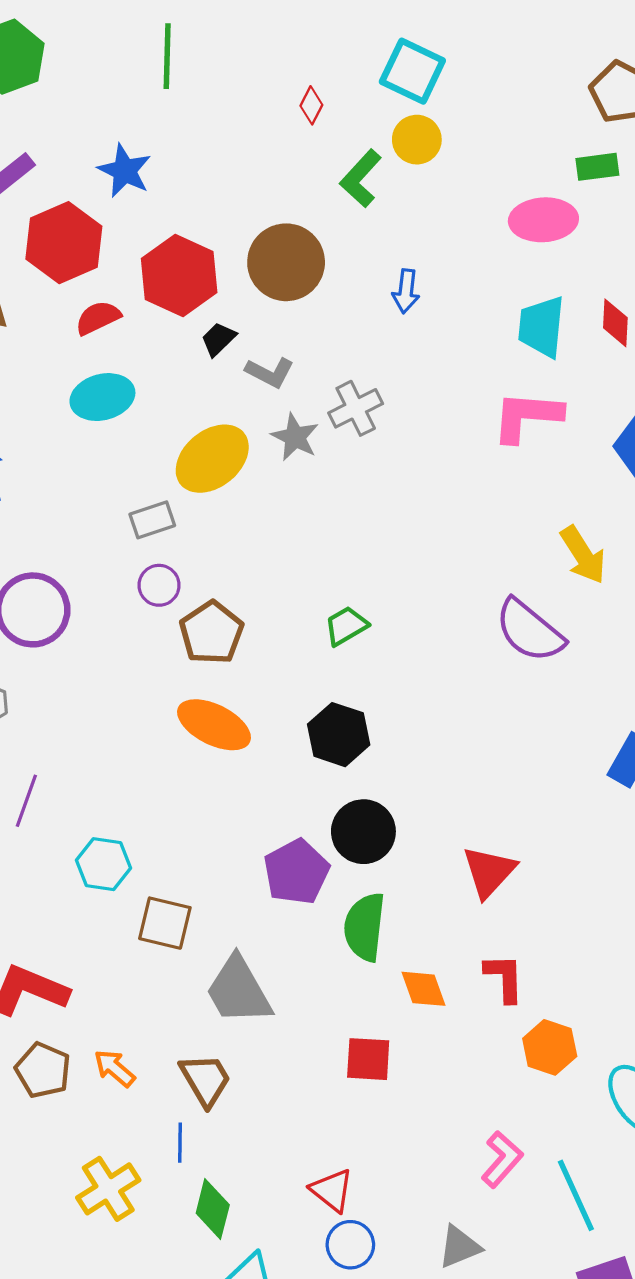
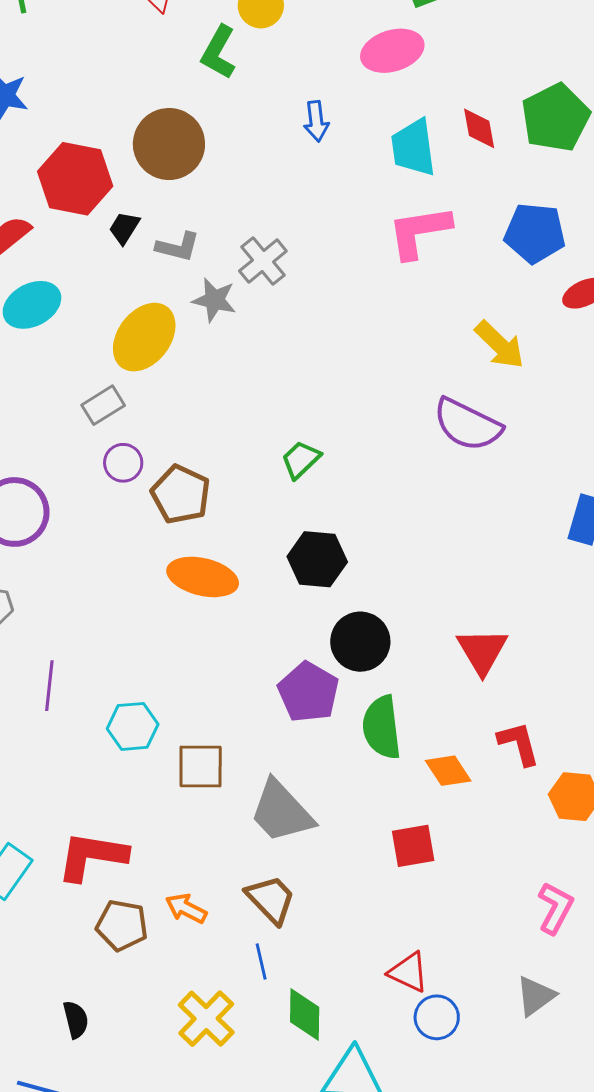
blue arrow: (406, 291) -> (316, 121), moved

